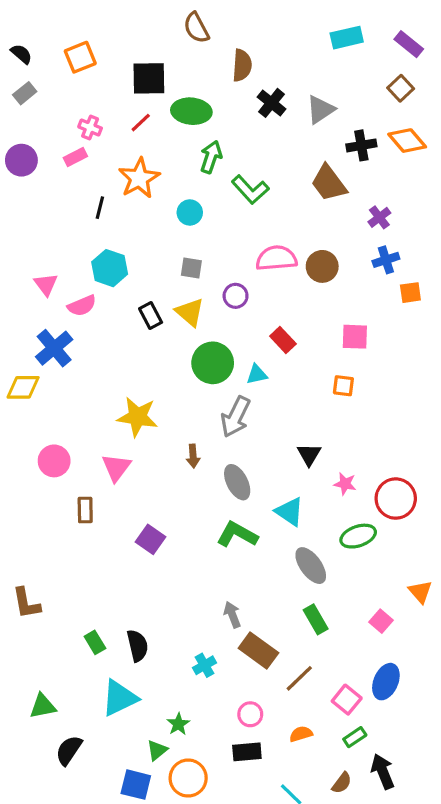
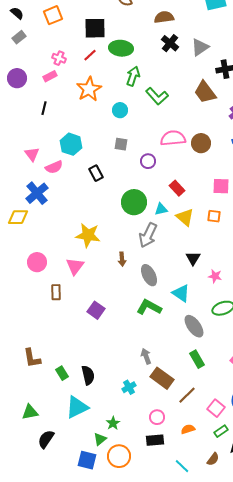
brown semicircle: (242, 65) -> (164, 17), moved, turned -102
black line: (100, 208) -> (44, 108), moved
yellow triangle: (190, 312) -> (185, 217), moved
brown L-shape: (26, 603) -> (32, 358), moved

